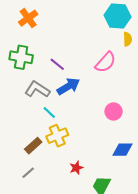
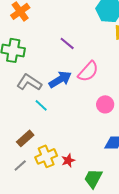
pink semicircle: (105, 62) -> (88, 71), moved
purple line: (57, 64) -> (67, 43), moved
yellow cross: (57, 136) -> (46, 156), moved

